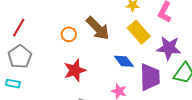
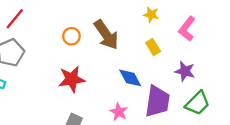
yellow rectangle: (139, 32) -> (153, 47), size x0.6
purple star: (169, 48) -> (185, 71), size x0.7

